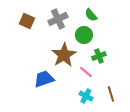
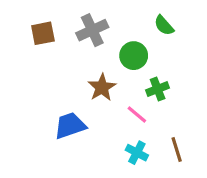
green semicircle: (91, 15) -> (164, 25), moved
brown square: (27, 21) -> (43, 33), turned -35
brown star: (64, 55) -> (102, 87), size x0.7

